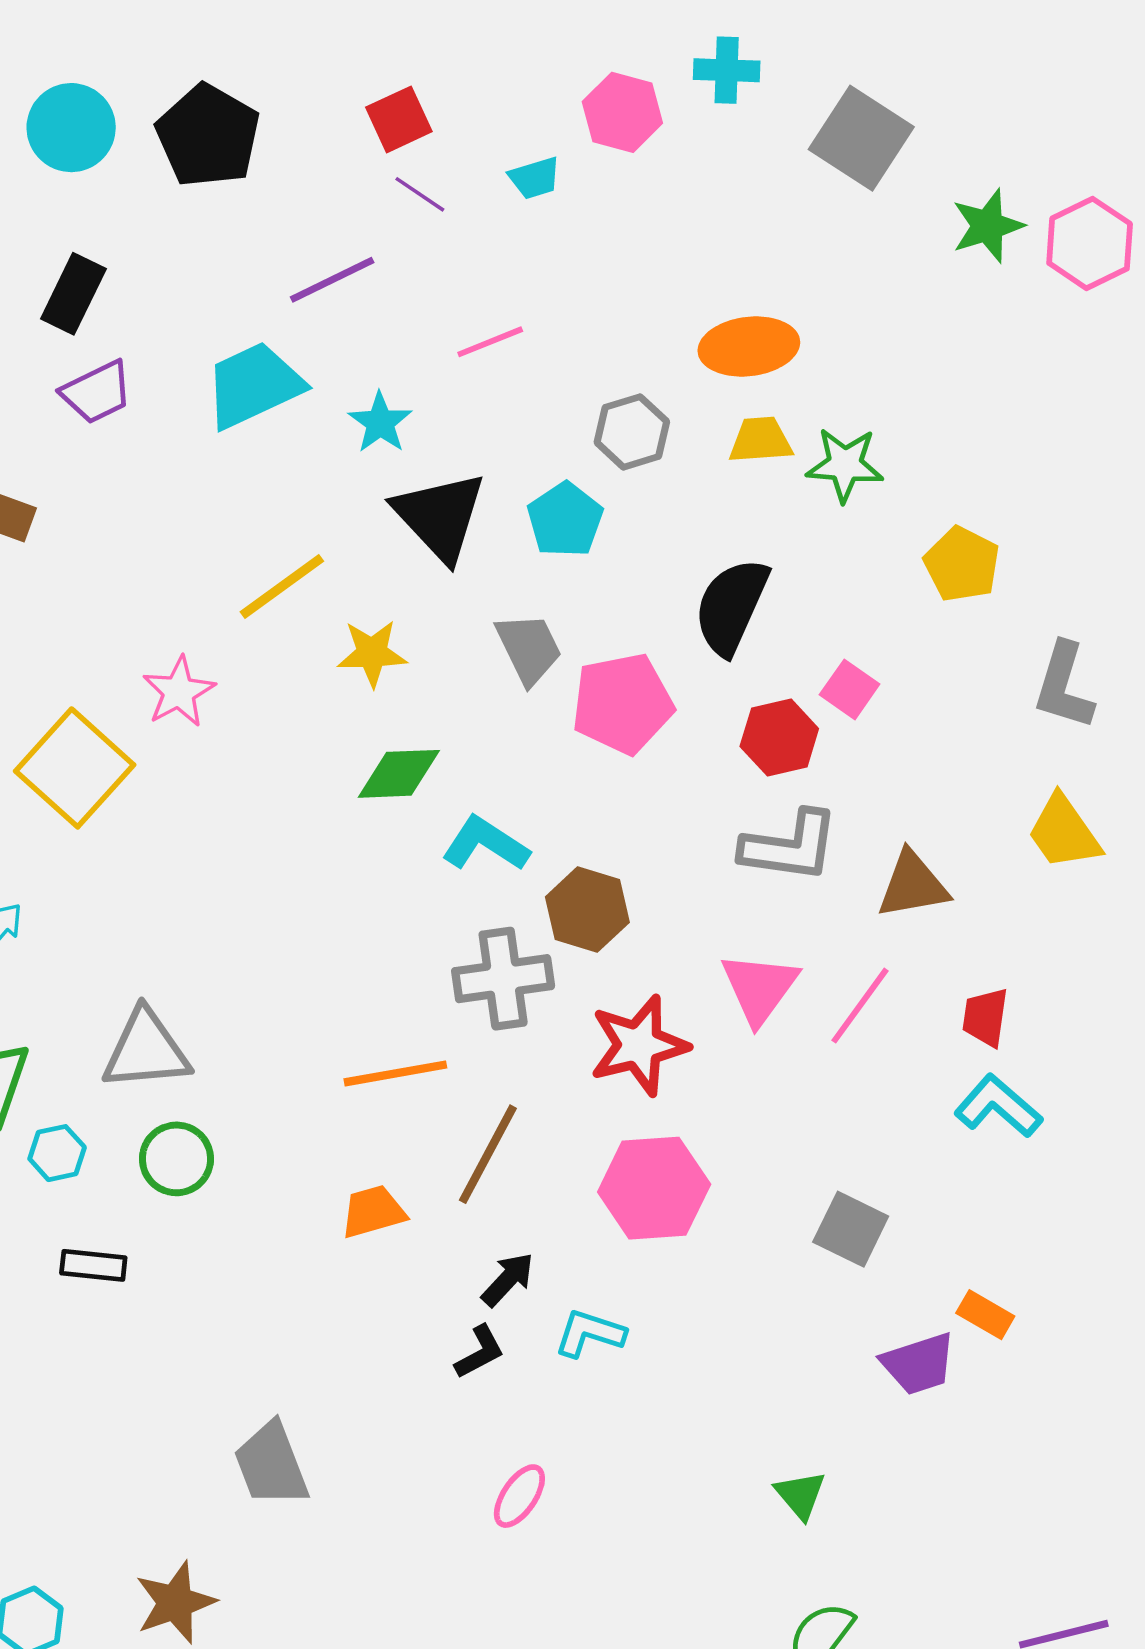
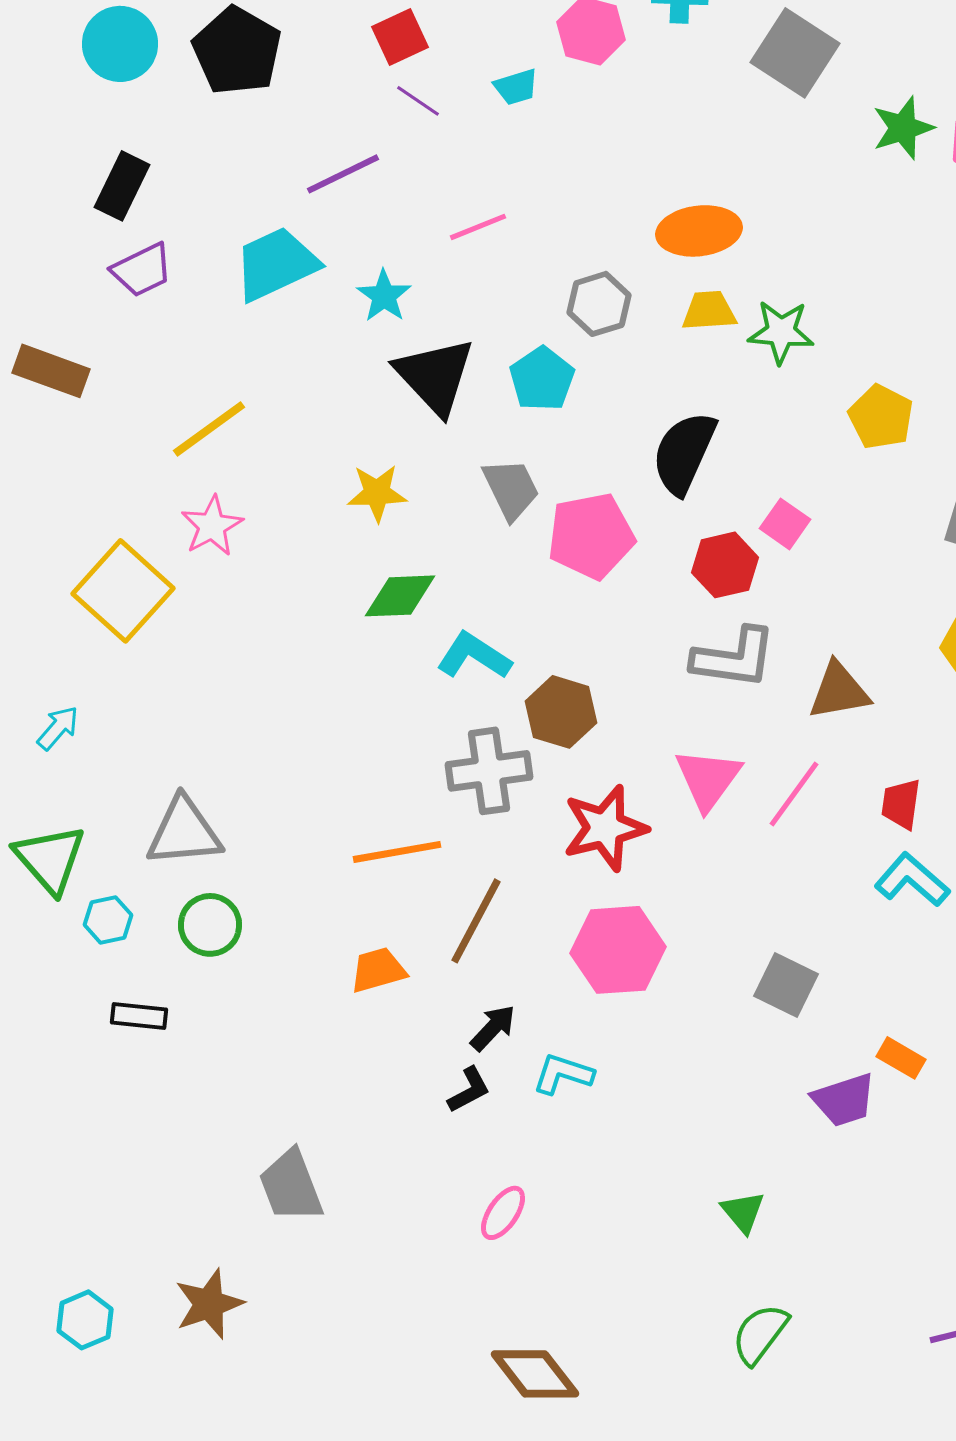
yellow line: (282, 586) -> (209, 429), moved

